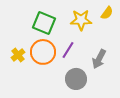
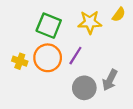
yellow cross: (18, 55) -> (20, 61), turned -32
gray arrow: (99, 59) -> (110, 80), moved

